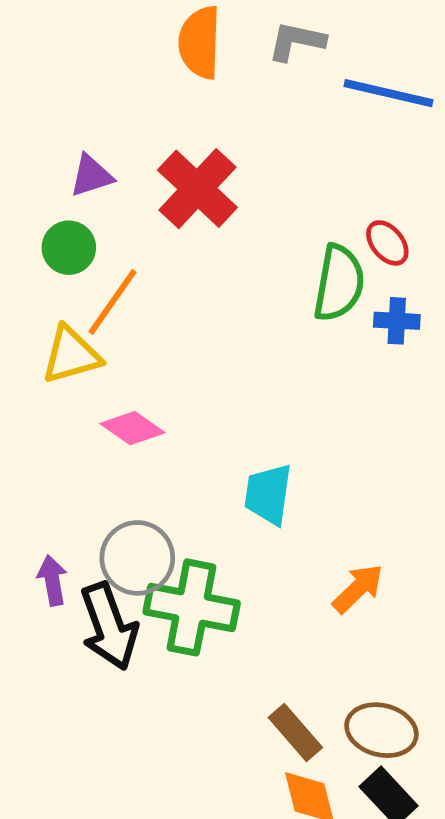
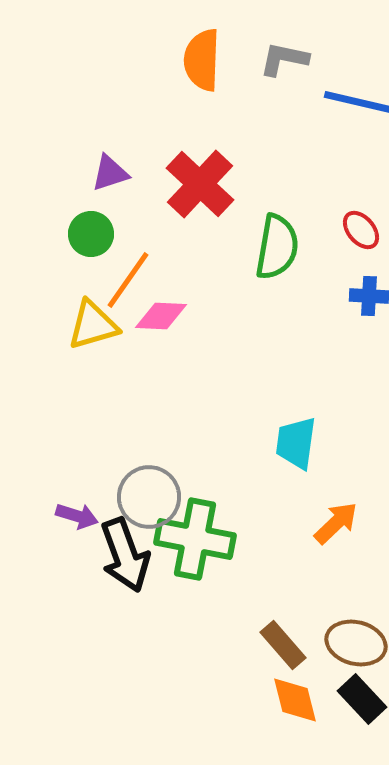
green semicircle: (339, 283) -> (277, 247), moved
pink diamond: (133, 428) -> (161, 316), moved, turned -32
cyan trapezoid: (268, 494) -> (296, 443), moved
purple arrow: (52, 580) -> (77, 516), turned 117

